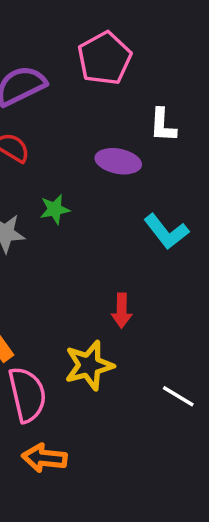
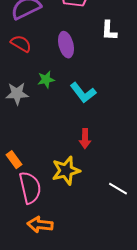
purple ellipse: (118, 161) -> (66, 45), moved, turned 65
cyan L-shape: (166, 232) -> (83, 93), moved

